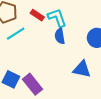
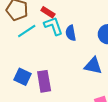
cyan L-shape: (57, 18) -> (53, 26), moved
purple rectangle: (33, 84) -> (44, 81), turned 30

